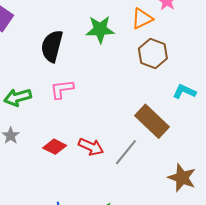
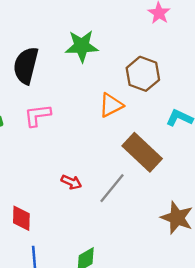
orange triangle: (142, 19) -> (111, 105), moved
red diamond: (55, 147) -> (21, 218), moved, turned 65
red arrow: (91, 147) -> (71, 182), size x0.7

